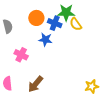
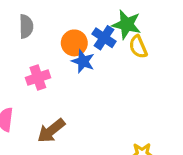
orange circle: (36, 18) -> (74, 43), moved
pink cross: (21, 55) -> (38, 78), turned 32

